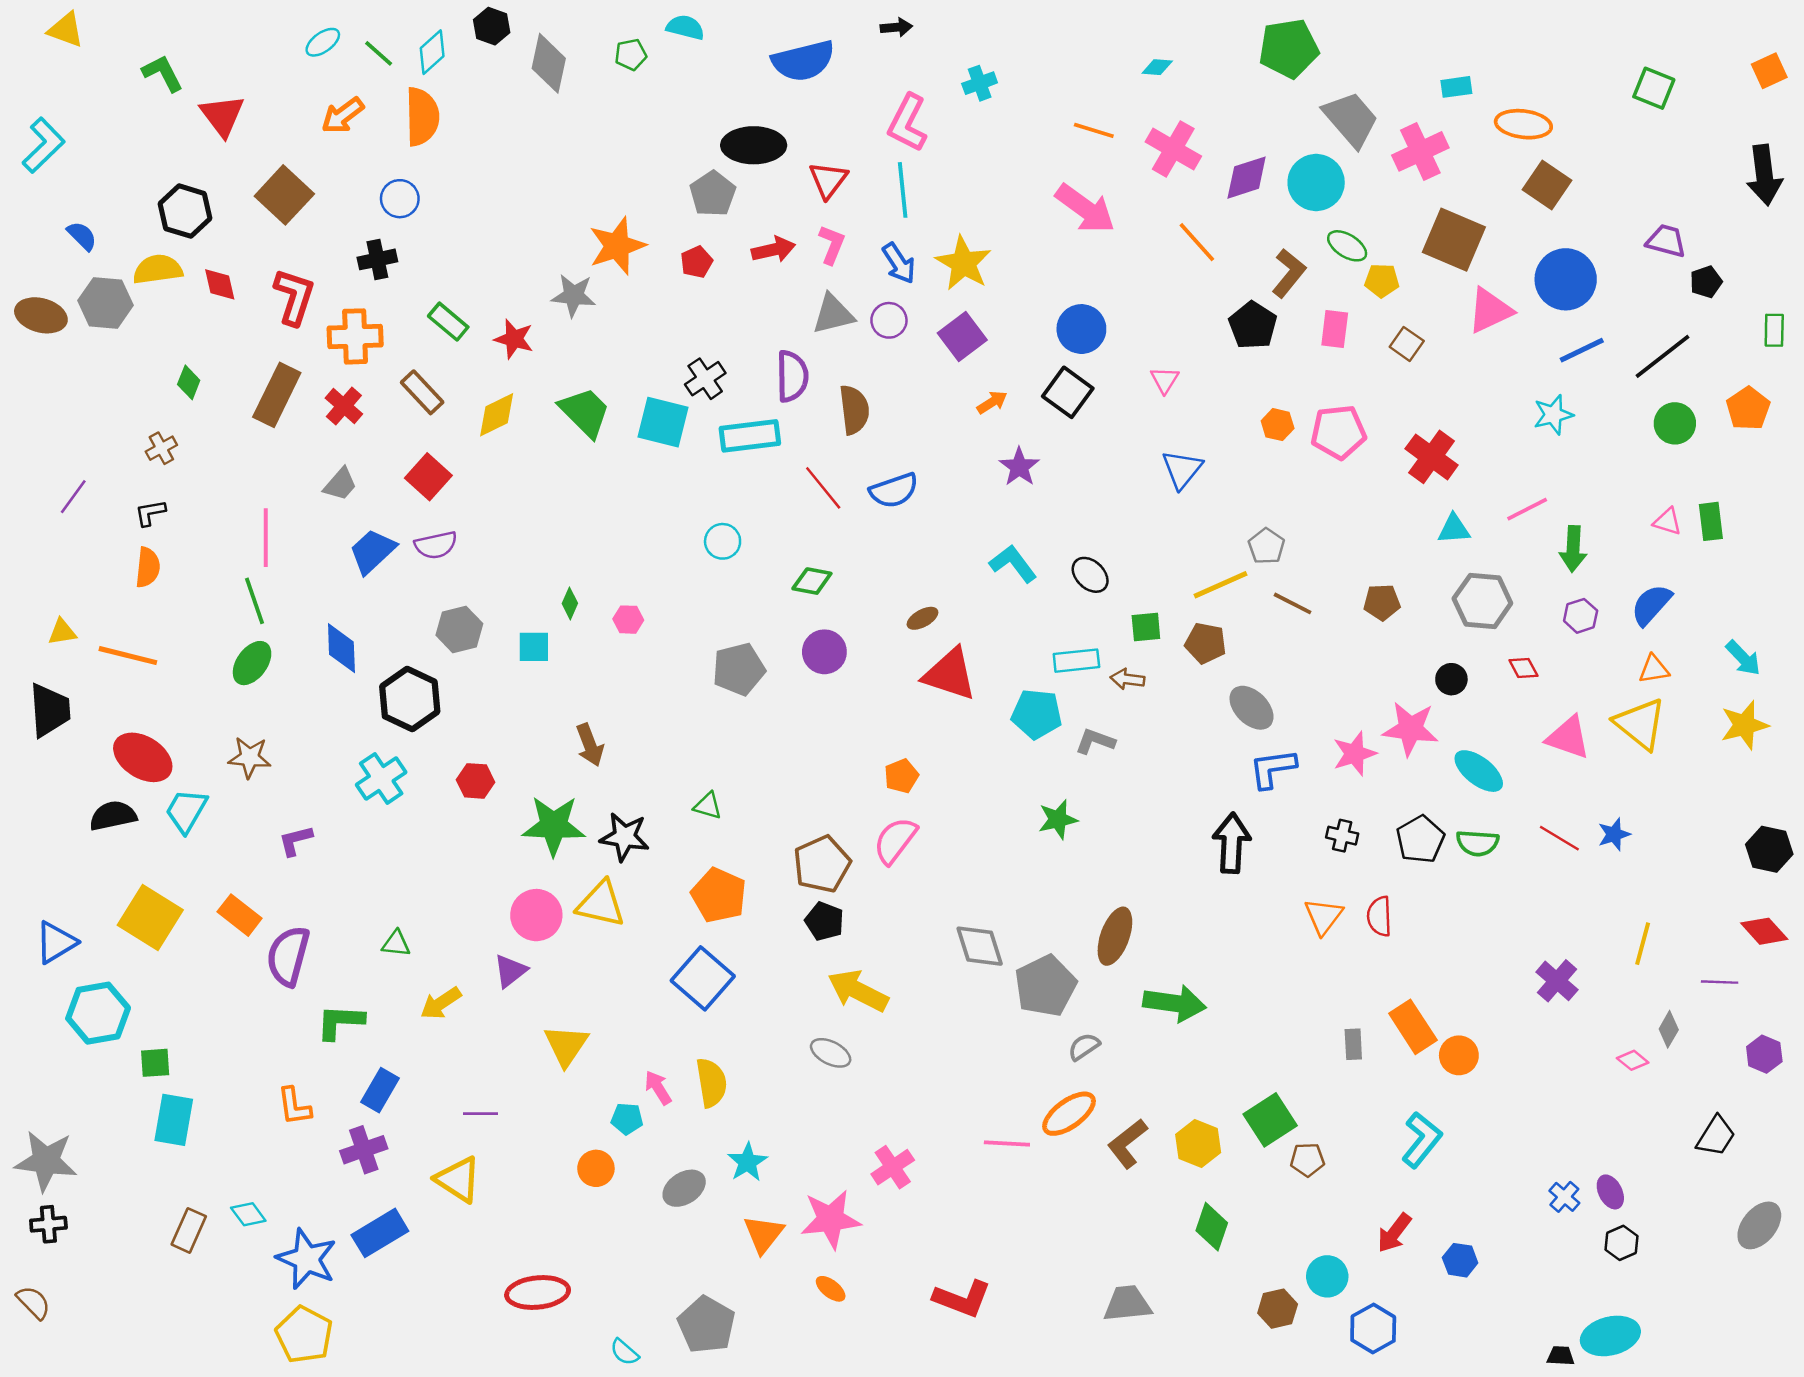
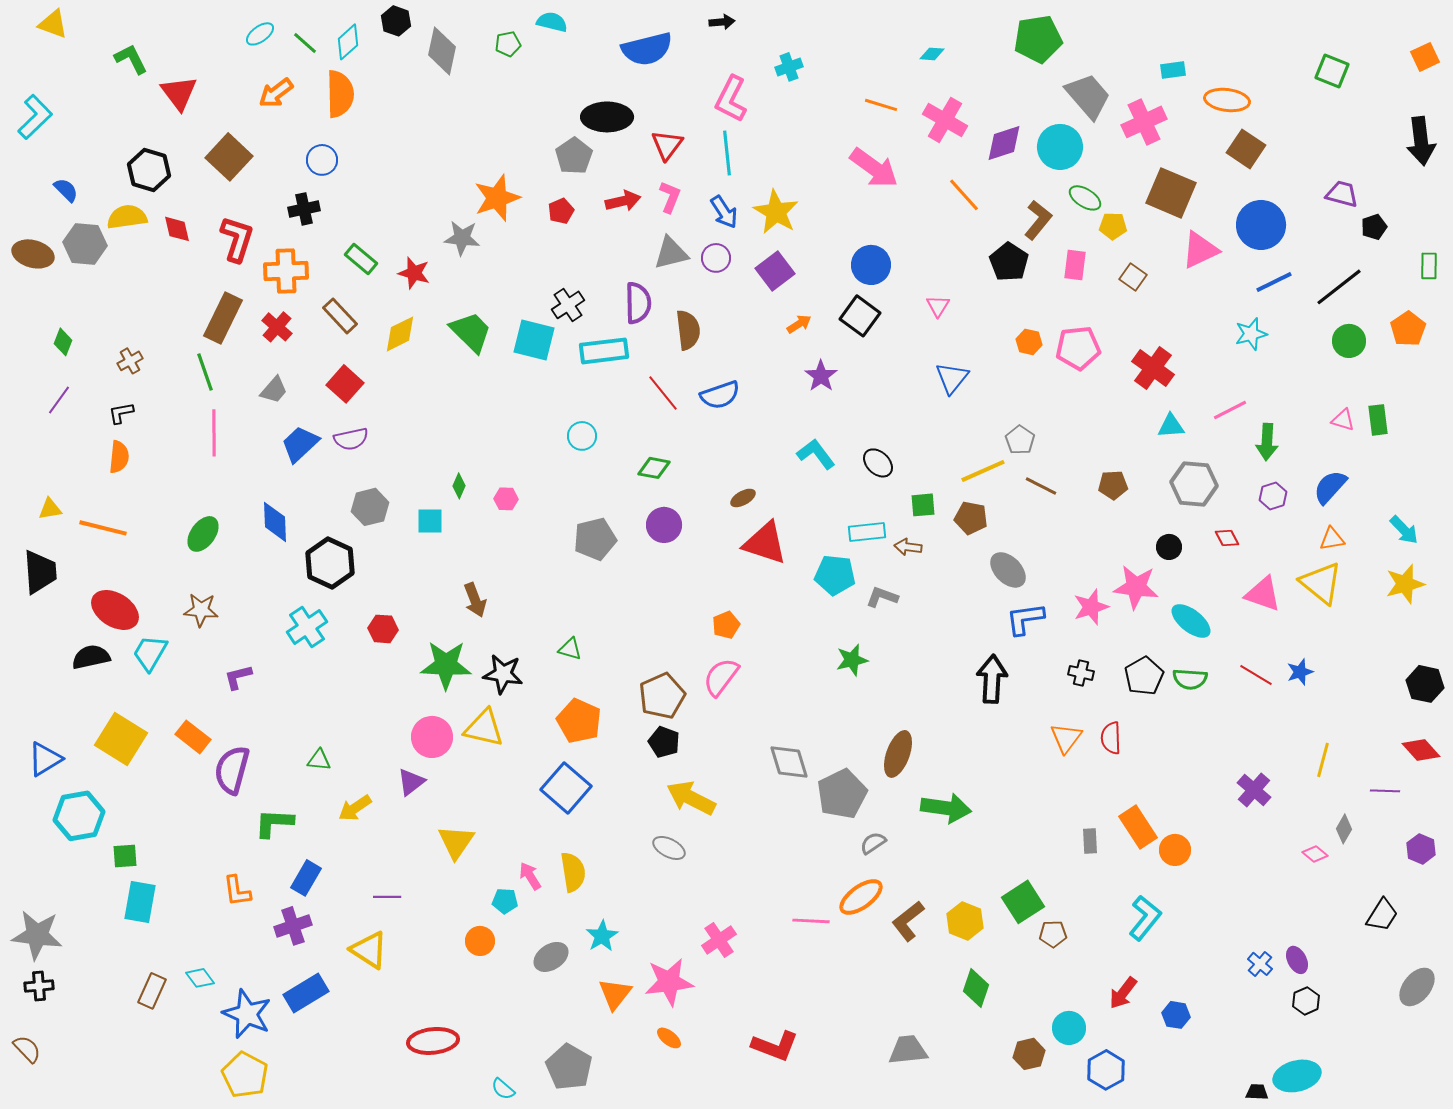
green diamond: (189, 382) -> (63, 342), moved
green line: (255, 601) -> (205, 372), moved

